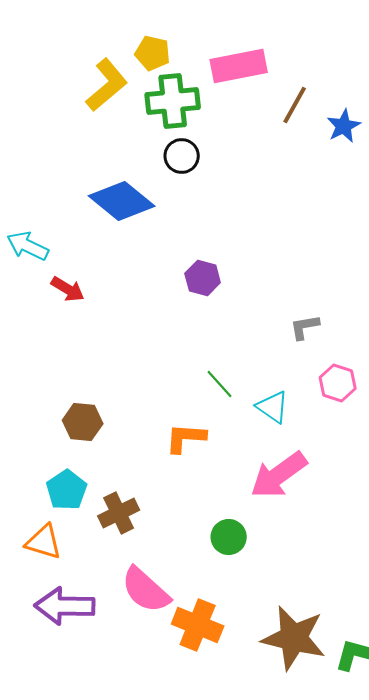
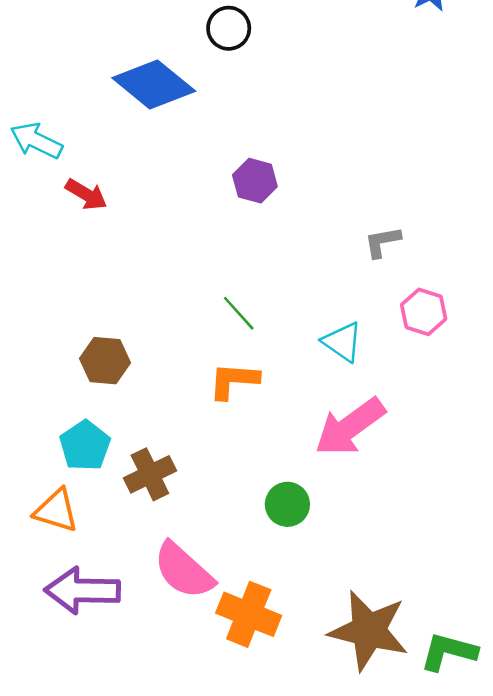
green line: (220, 384) -> (239, 313), moved

